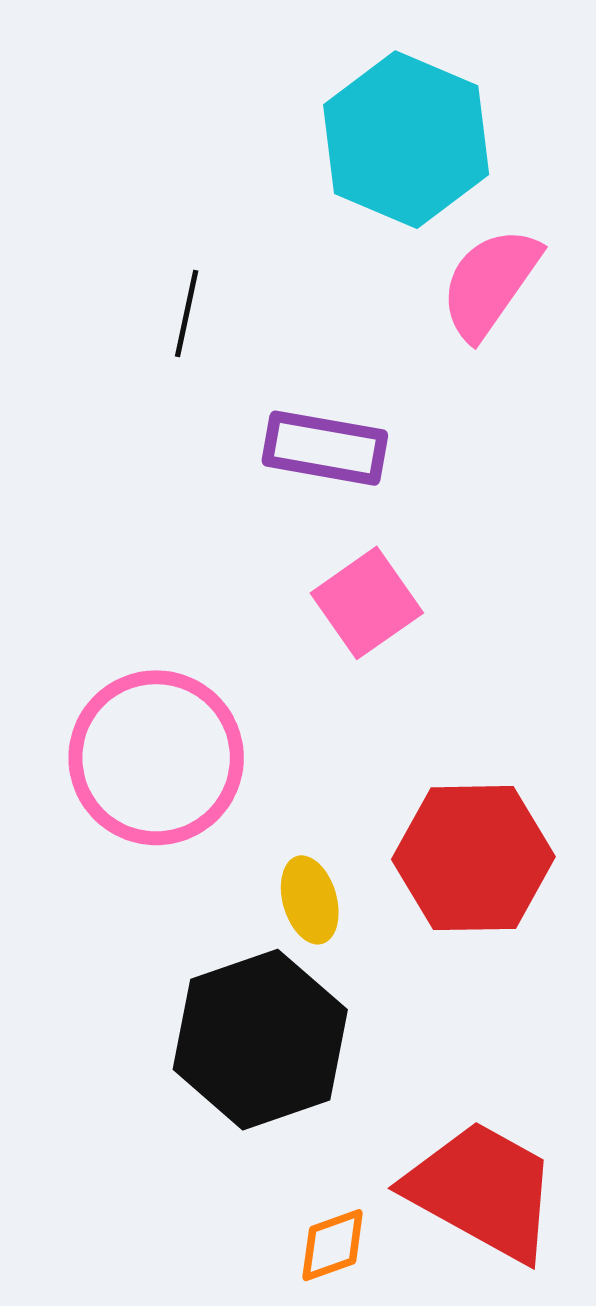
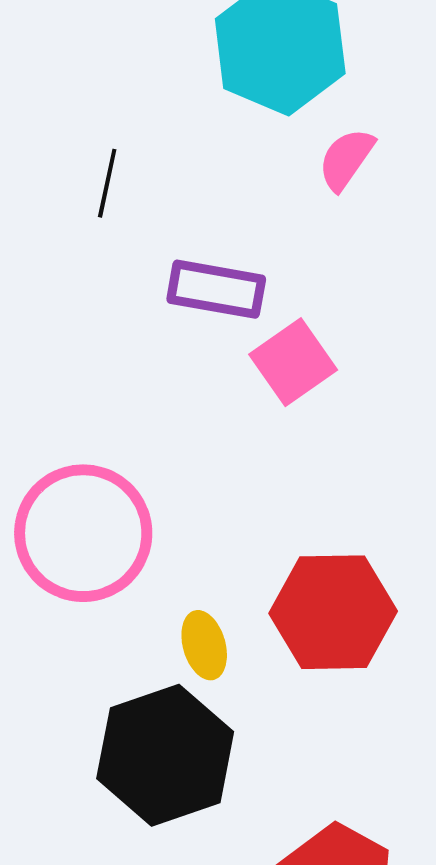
pink semicircle: (490, 283) -> (346, 159), size x0.7
pink square: (367, 603) -> (293, 362), moved

